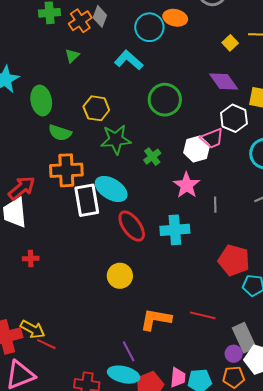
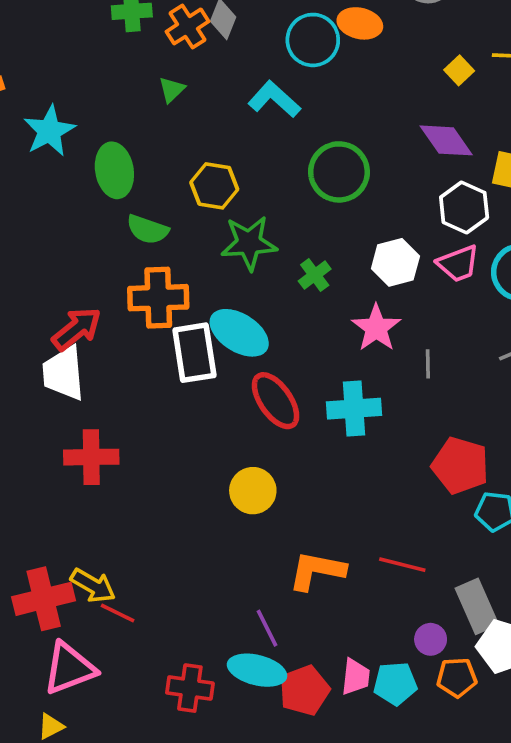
pink trapezoid: (212, 138) -> (458, 264), moved
red cross: (31, 259) -> (91, 457), size x1.8
purple circle: (234, 354) -> (431, 639), moved

